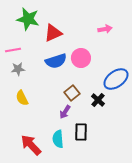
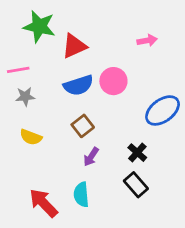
brown square: (72, 93) -> (83, 126), moved
yellow semicircle: (22, 98) -> (31, 137), turned -42
black cross: (98, 100) -> (137, 153), moved
black rectangle: (81, 132) -> (136, 185), moved, turned -42

